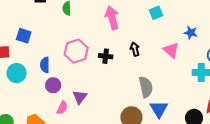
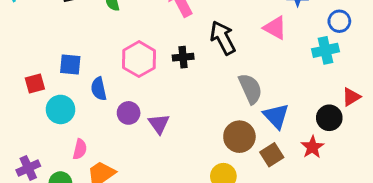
blue square: (24, 36) -> (70, 65), moved
black arrow: (135, 49) -> (223, 38), size x1.6
purple circle: (53, 85) -> (129, 113), moved
pink semicircle: (62, 108) -> (80, 149), moved

